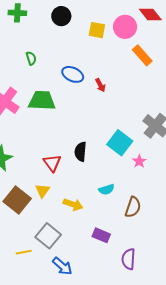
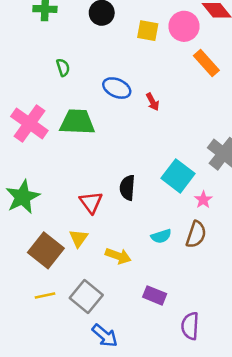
brown semicircle: (133, 207) -> (196, 234), moved
yellow line: (24, 252) -> (45, 296), moved

